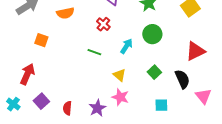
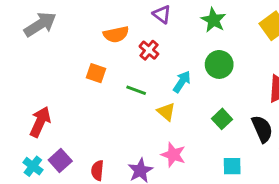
orange semicircle: (65, 13) -> (116, 34), moved
orange square: (41, 40) -> (96, 73), moved
yellow triangle: (119, 75) -> (166, 112), moved
cyan cross: (13, 104) -> (33, 166), moved

